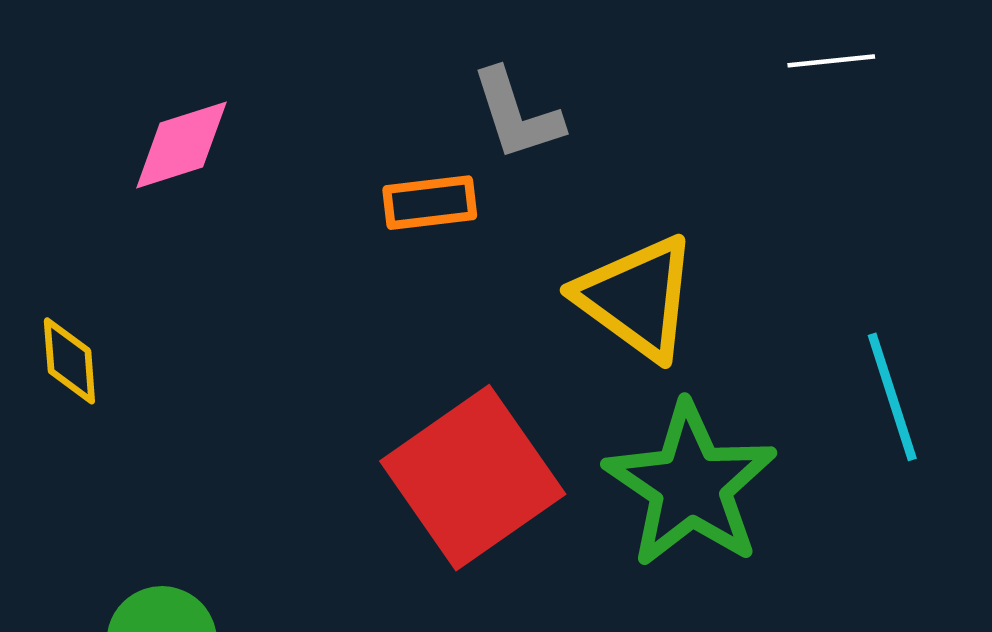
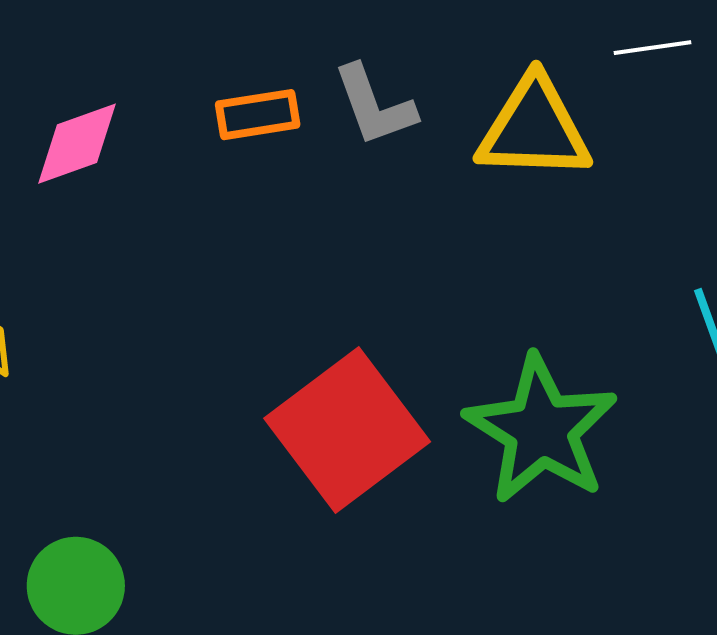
orange rectangle: (430, 203) -> (258, 115), moved
yellow triangle: (637, 298) -> (534, 129), moved, turned -32

